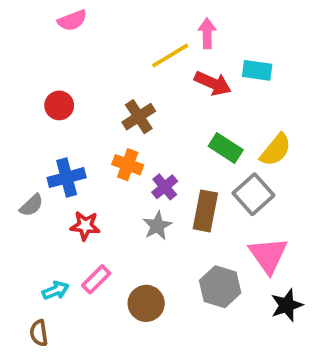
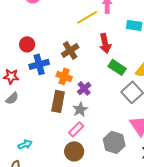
red arrow: (213, 83) -> (105, 43), moved, turned 54
blue cross: (67, 178) -> (39, 64), moved
brown rectangle: (205, 211) -> (58, 101), moved
red star: (85, 226) -> (11, 76), moved
pink rectangle: (96, 279) -> (76, 129), moved

